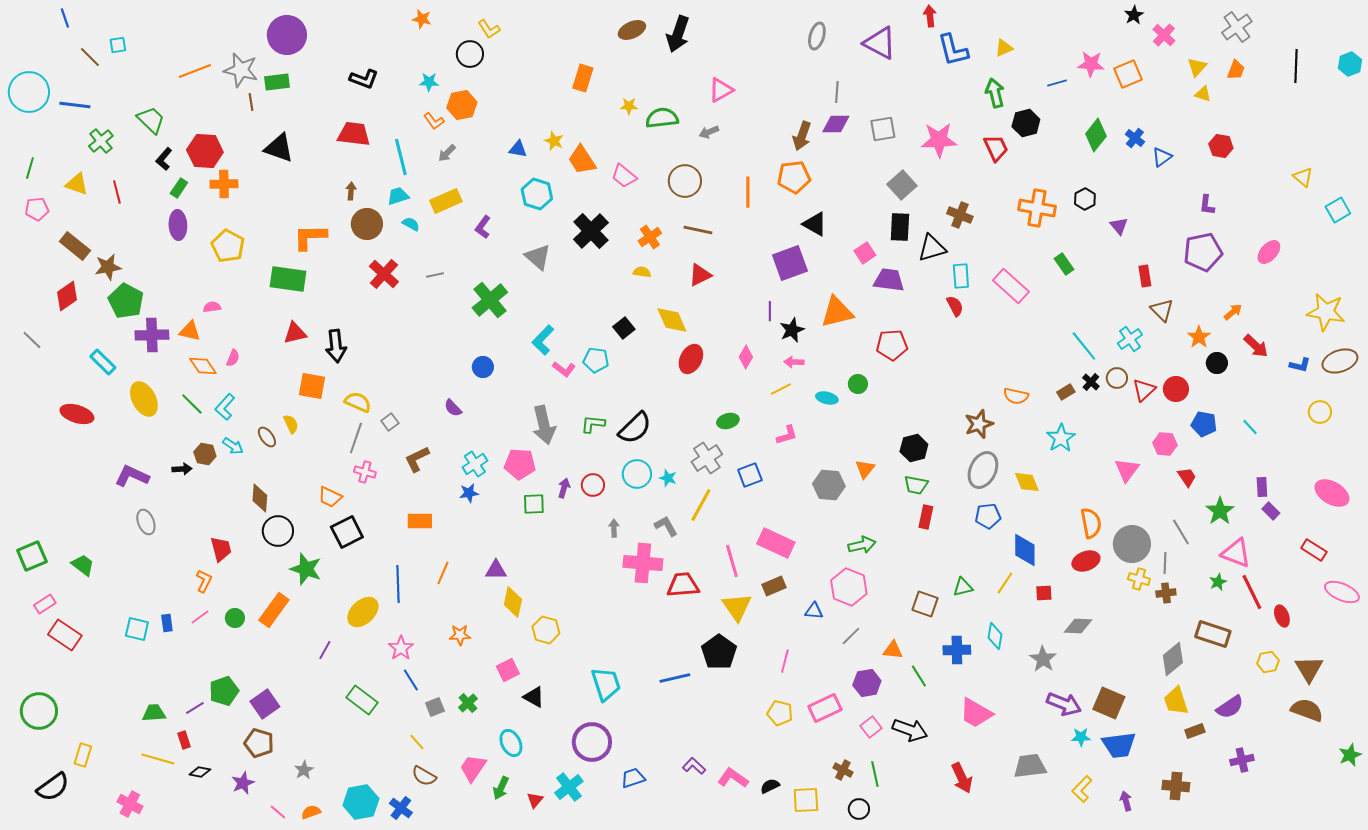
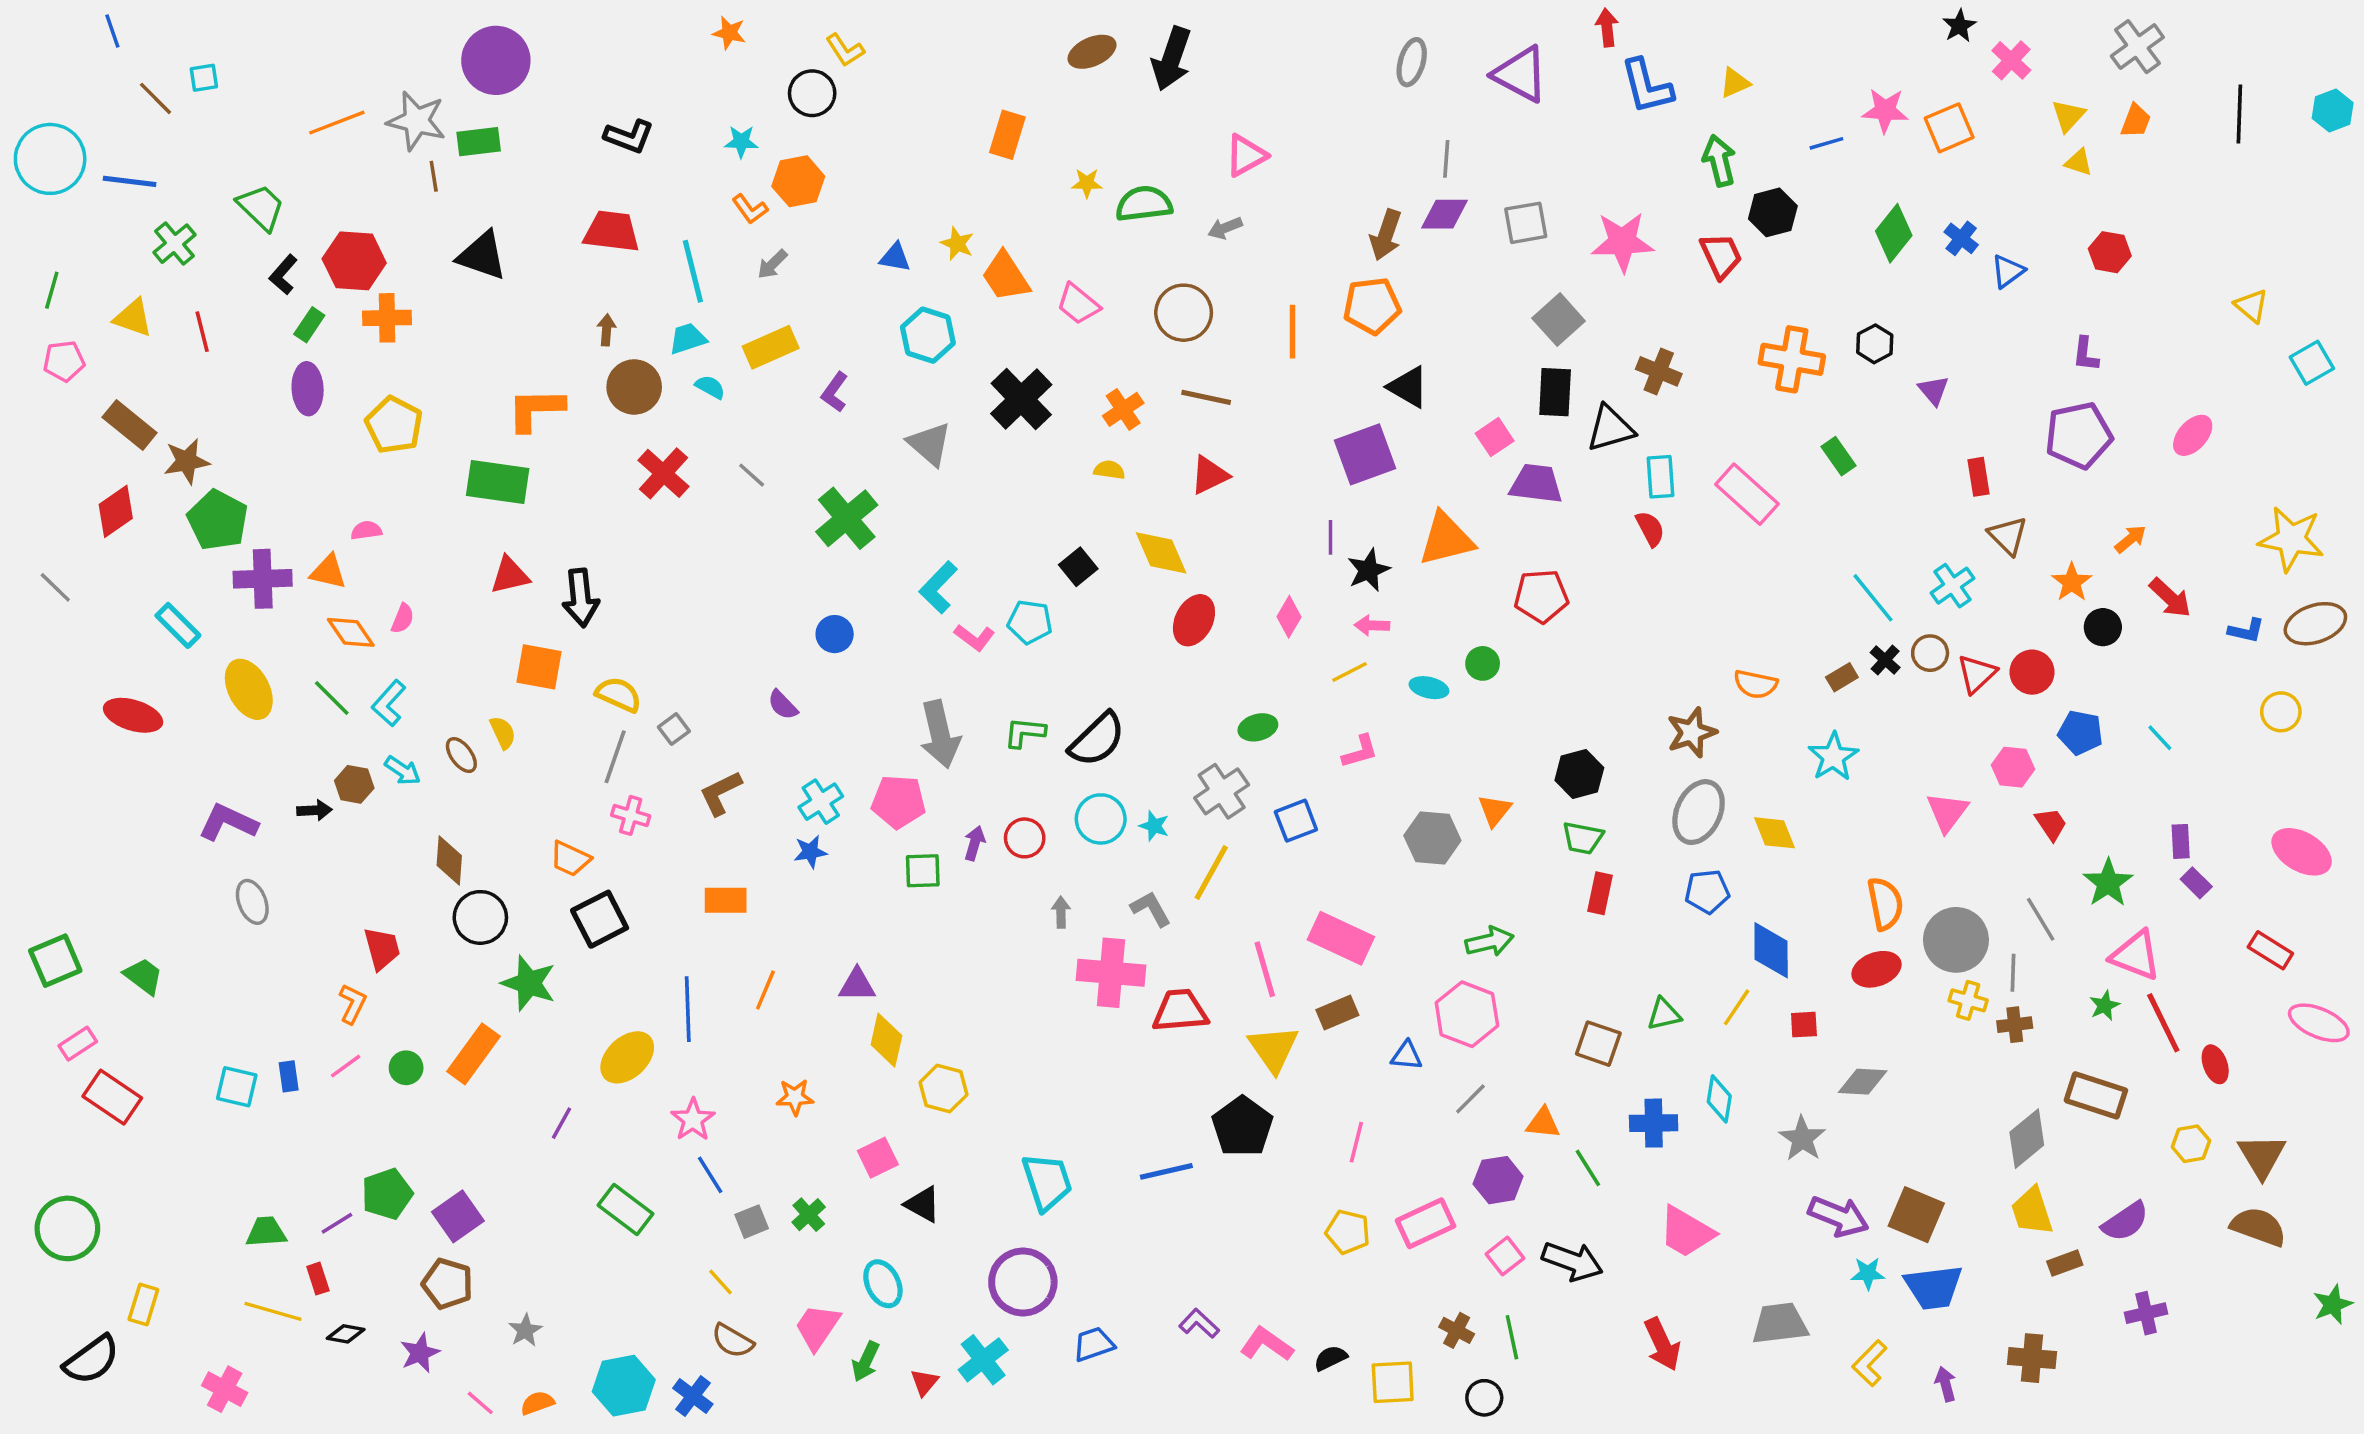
gray line: (435, 275) -> (752, 475), turned 54

